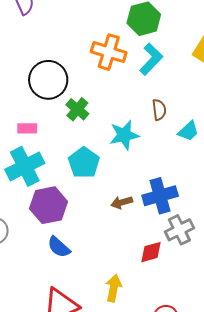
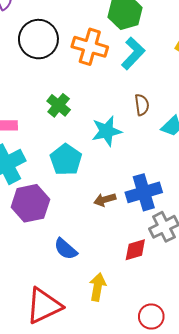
black circle: (48, 80) -> (38, 39), moved
blue semicircle: (59, 247) -> (66, 249), moved

